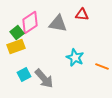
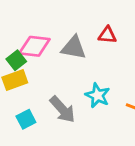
pink diamond: (30, 23) -> (34, 46), turned 40
gray arrow: (44, 79) -> (62, 109), moved

